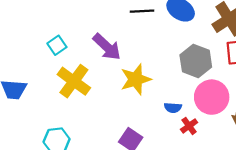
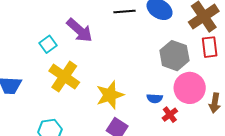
purple arrow: (107, 47) -> (80, 30), moved
yellow star: (136, 79) -> (110, 95), moved

